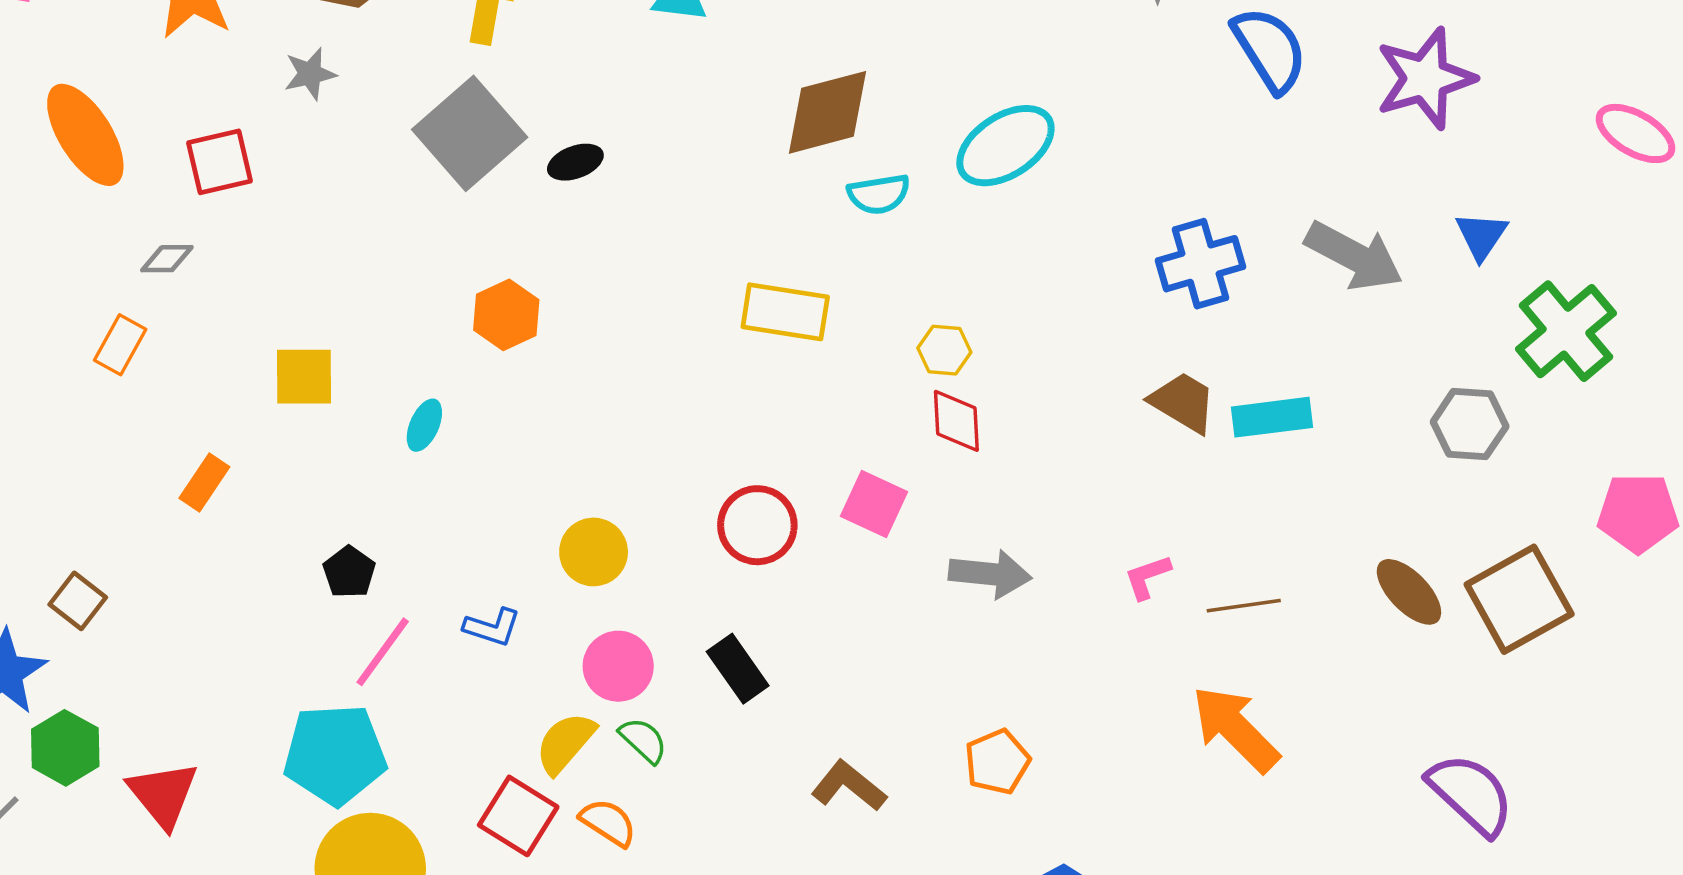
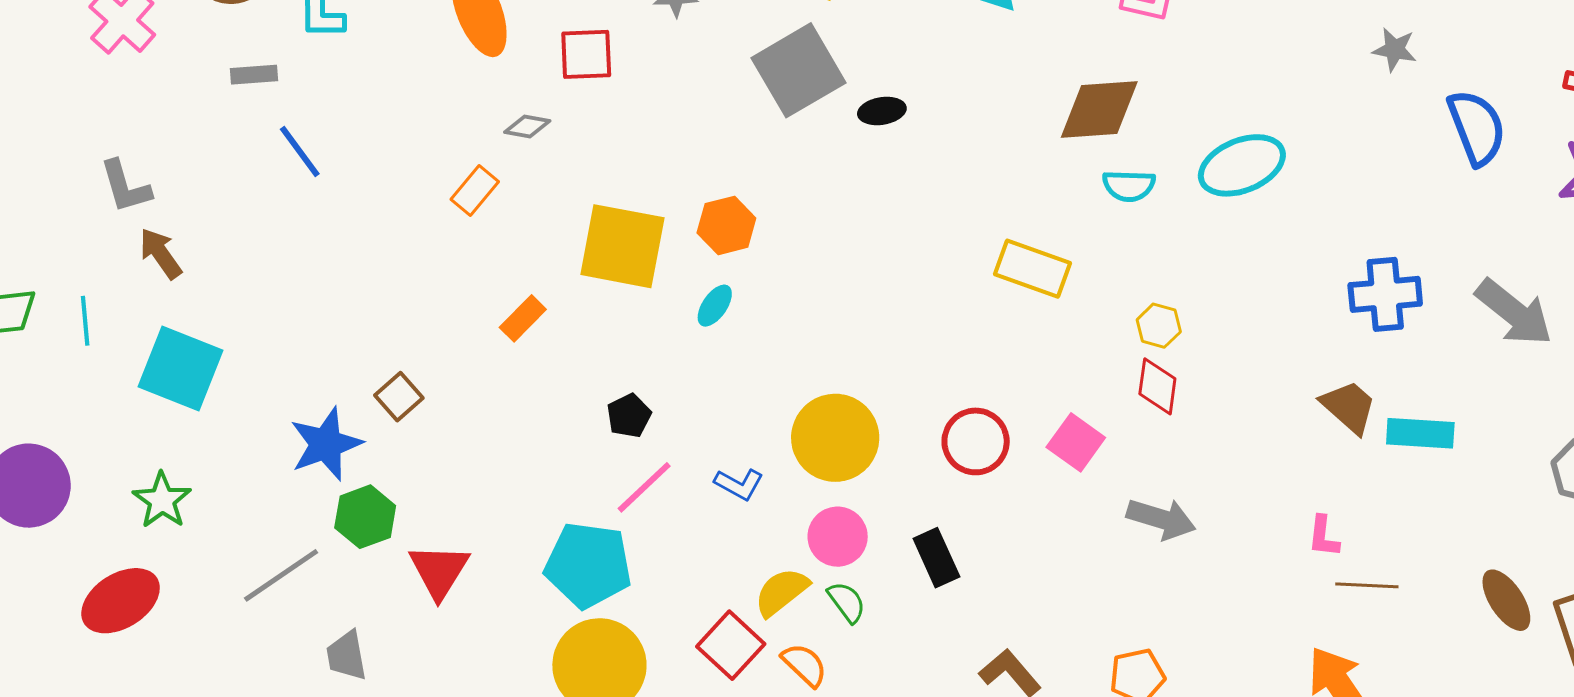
orange hexagon: (506, 315) -> (726, 225), moved
yellow square: (304, 377) -> (622, 246), size x1.6
yellow circle: (594, 552) -> (835, 438), size x1.5
pink L-shape: (1147, 577) -> (1324, 536), moved, turned -75

